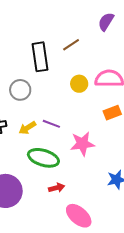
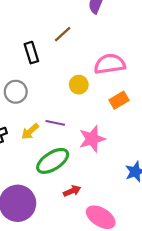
black rectangle: (40, 57) -> (31, 53), size x0.7
yellow circle: (79, 84) -> (79, 85), moved
green ellipse: (43, 158) -> (53, 161), turned -40

